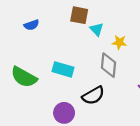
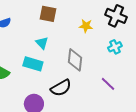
cyan triangle: (97, 29) -> (42, 43), moved
yellow star: (119, 42) -> (86, 26), moved

